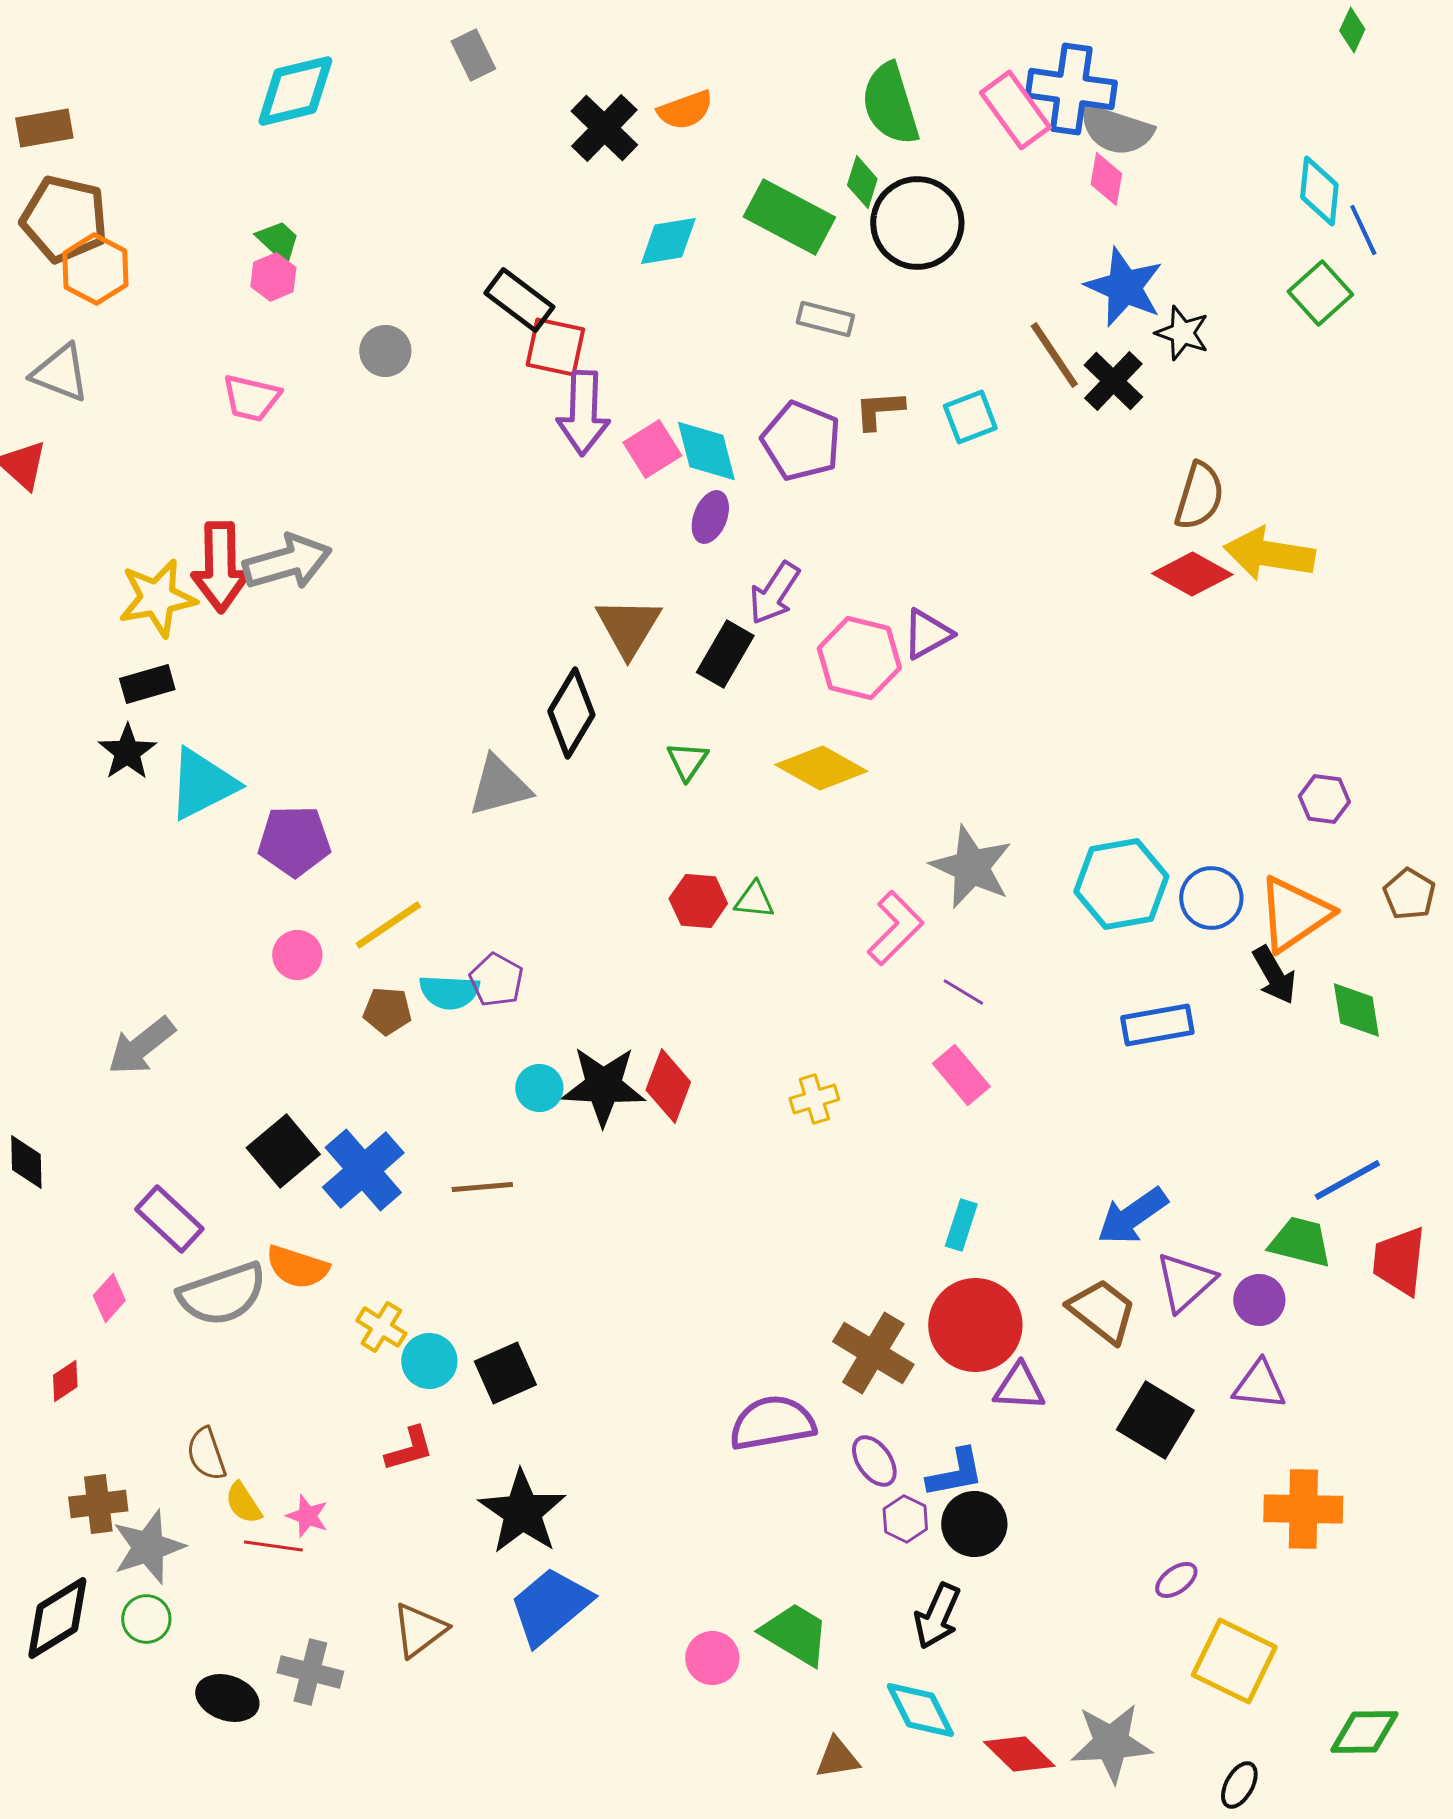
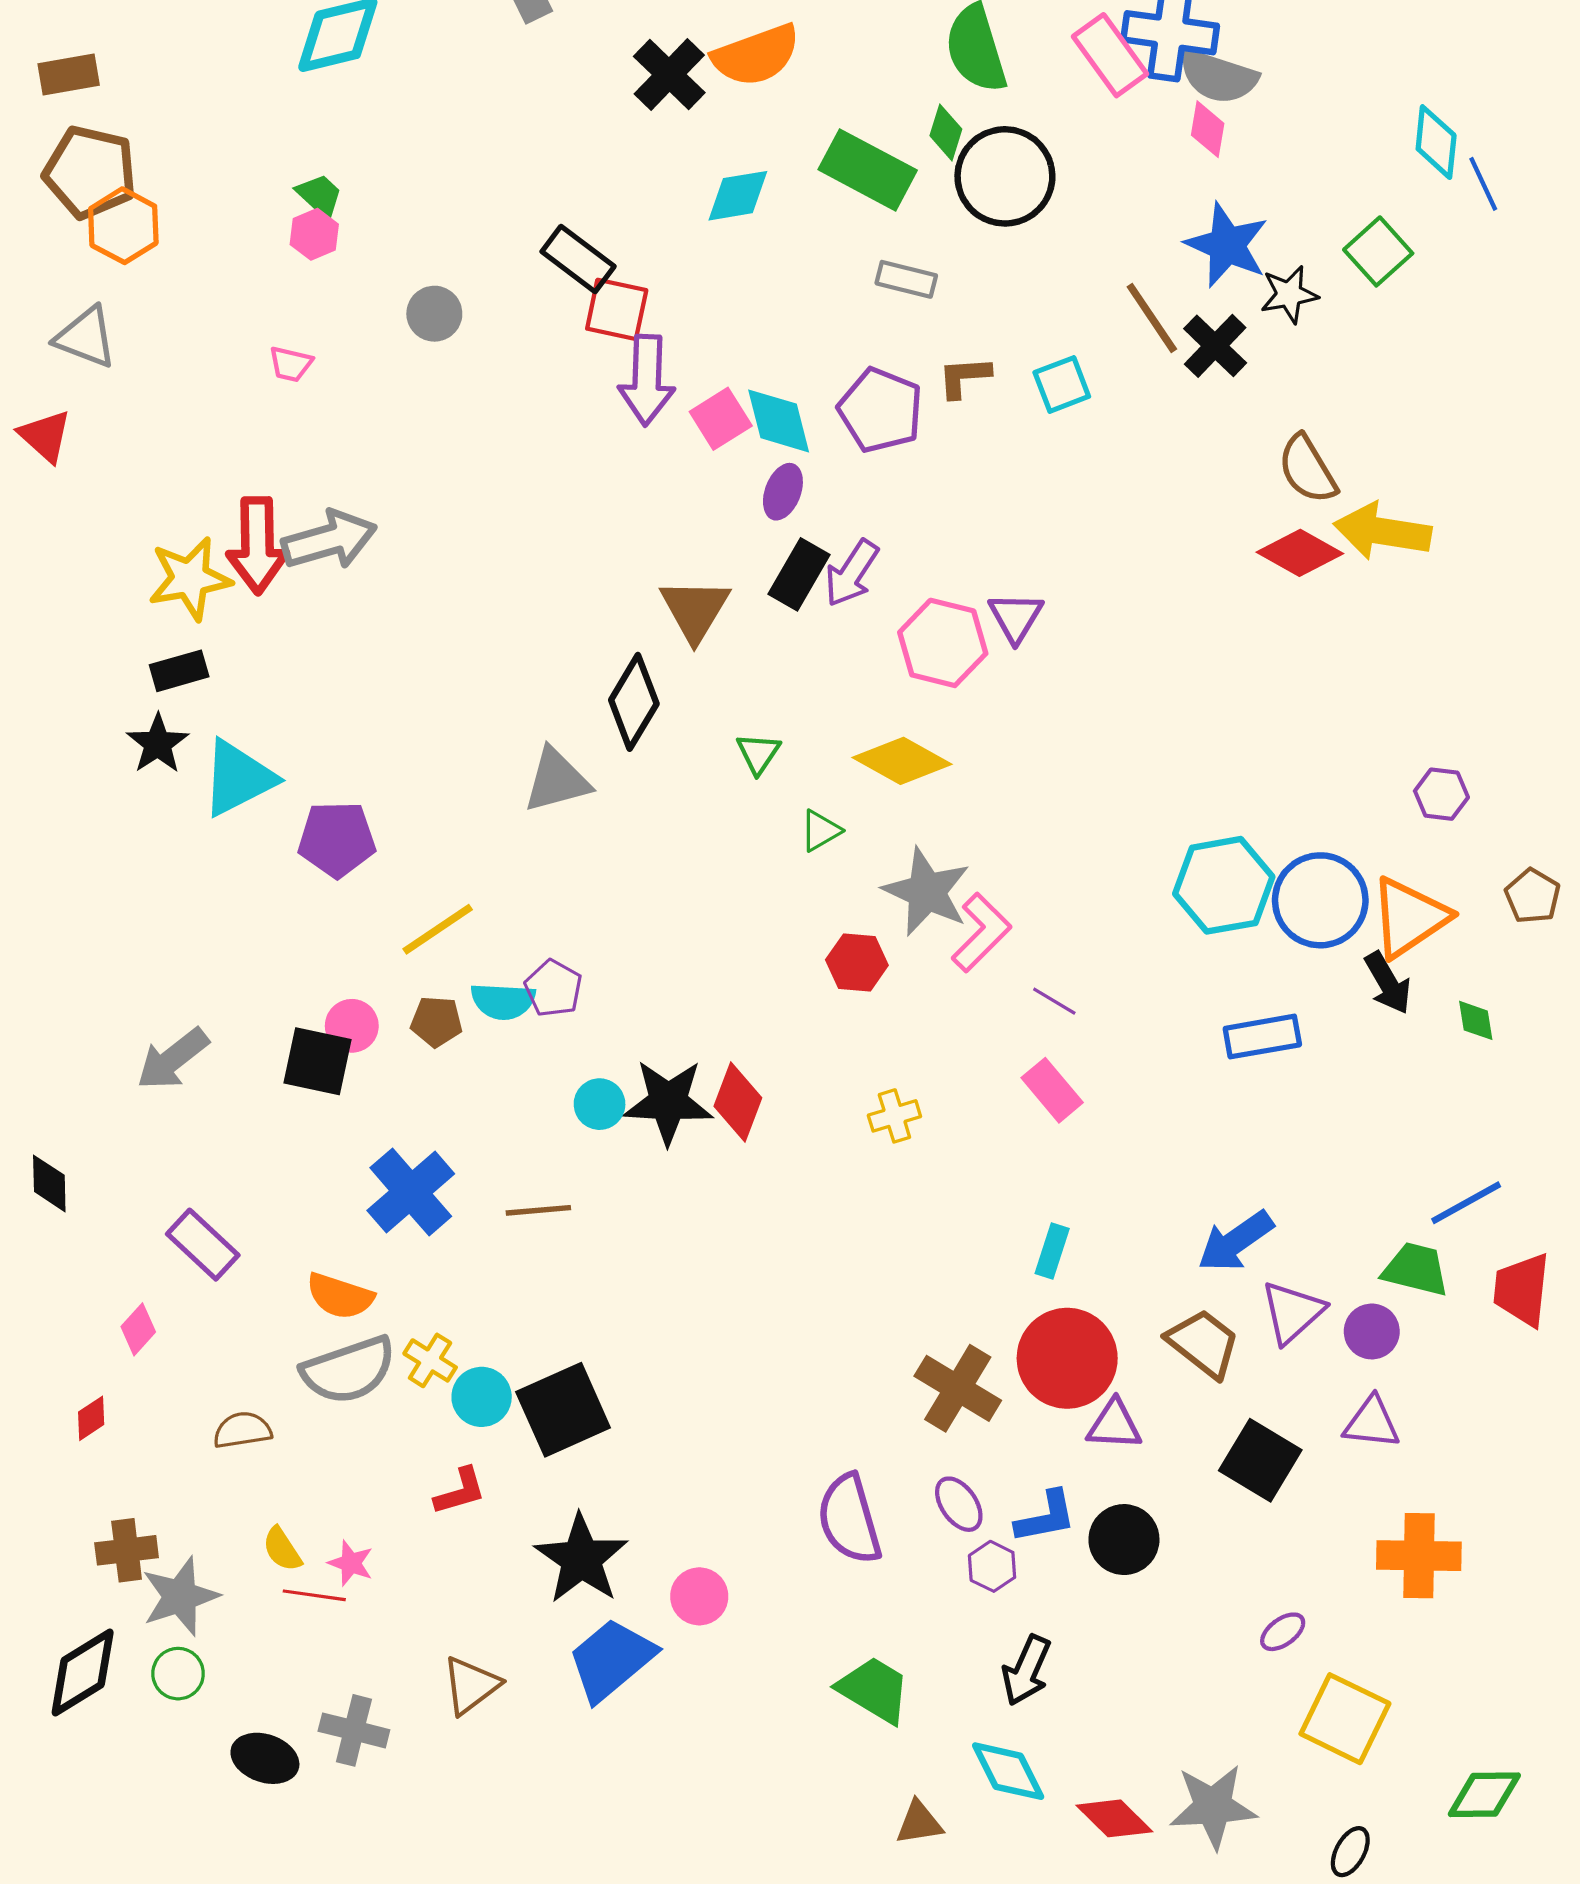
orange semicircle: (685, 110) -> (756, 55), size x1.5
green square: (1320, 293) -> (1378, 251), moved
black star: (1182, 333) -> (1289, 294), turned -30
pink trapezoid: (251, 398) -> (291, 364), size x0.7
brown semicircle: (1199, 496) -> (1307, 469), turned 132
purple triangle: (927, 634) -> (1016, 617), turned -30
black rectangle: (725, 654) -> (799, 574), moved
gray star: (971, 867) -> (927, 892), moved
blue circle: (1211, 898) -> (1320, 900), size x1.4
green triangle: (754, 900) -> (820, 831), moved, turned -36
red hexagon: (698, 901) -> (857, 963), moved
pink circle: (297, 955) -> (352, 1026), moved
green diamond: (1356, 1010) -> (1476, 1020), size x0.7
black square: (283, 1151) -> (317, 1061), moved, turned -38
gray semicircle: (222, 1294) -> (349, 1370), moved
black square: (505, 1373) -> (563, 1410), size x1.4
purple semicircle: (772, 1423) -> (849, 1519), moved, turned -96
brown semicircle: (206, 1454) -> (242, 1430), moved, turned 100
black circle: (974, 1524) -> (1124, 1540), moved
pink circle: (712, 1658) -> (699, 1596), moved

